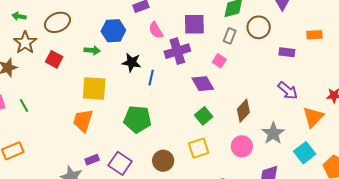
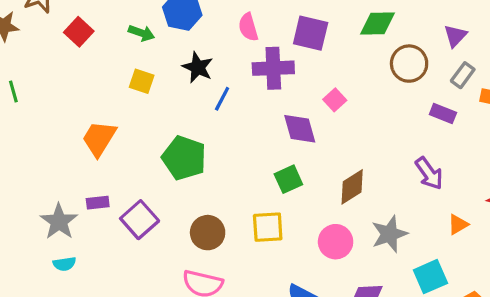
gray rectangle: (230, 36) -> (463, 75), moved
yellow square: (94, 88) -> (142, 81), moved, size x0.6
orange triangle: (313, 117) -> (458, 224), size x0.6

